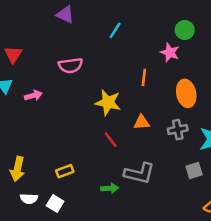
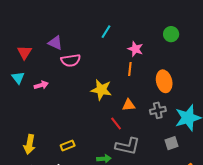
purple triangle: (65, 14) -> (55, 43), moved
green circle: (185, 30) -> (171, 34), moved
pink star: (170, 52) -> (135, 49), moved
red line: (111, 140) -> (116, 123), moved

